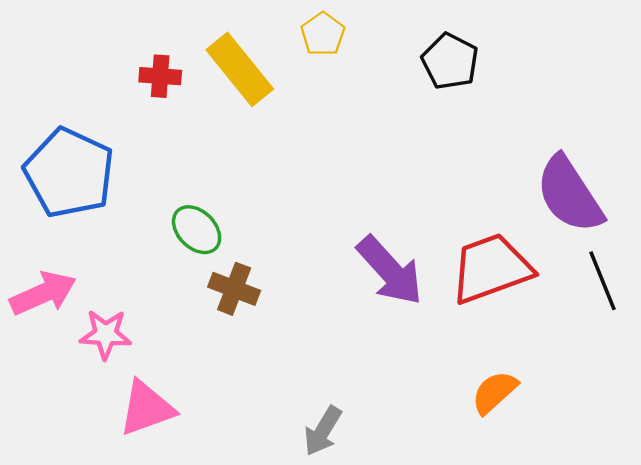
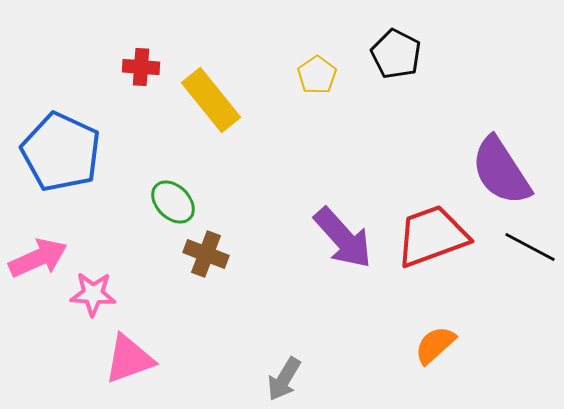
yellow pentagon: (323, 34) -> (317, 75), moved
yellow rectangle: (240, 69) -> (211, 100), moved
black line: (602, 281) -> (530, 247), turned -40

